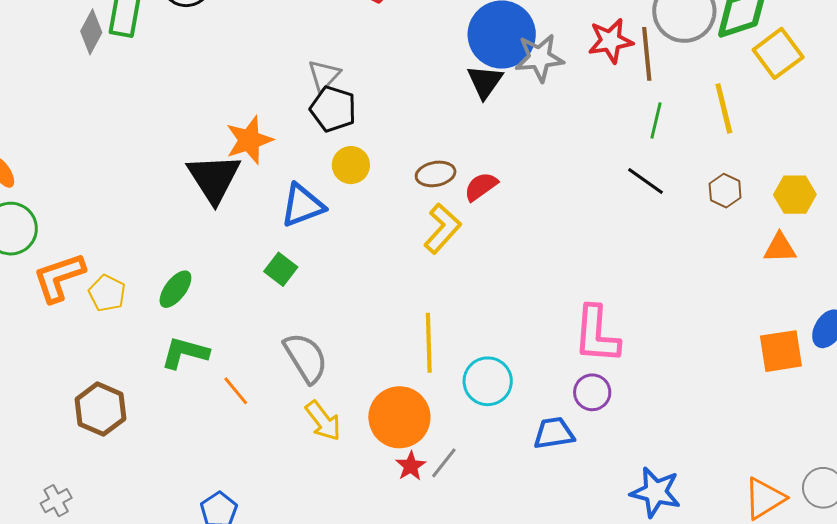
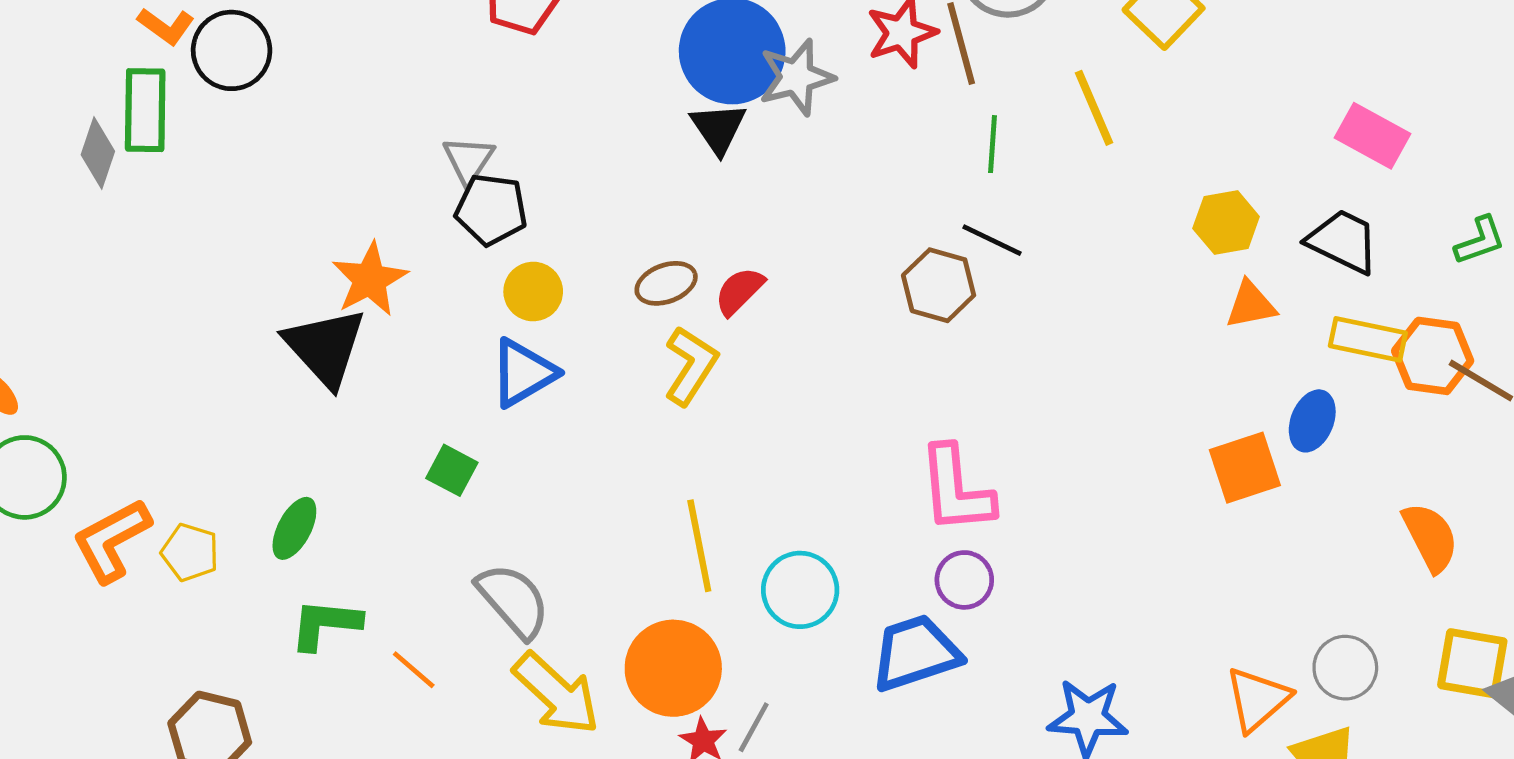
brown hexagon: (725, 191) -> (939, 285), moved, size x1.4
blue triangle: (303, 205) -> (523, 373), moved
orange triangle: (780, 248) -> (1251, 305), moved
yellow arrow: (323, 421) -> (556, 694), size x1.4
blue trapezoid: (554, 433) -> (916, 653), size x1.4

